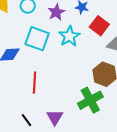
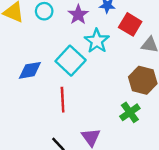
cyan square: (37, 39) -> (71, 61), moved, turned 30
green cross: (90, 100) -> (130, 112), size x0.7

